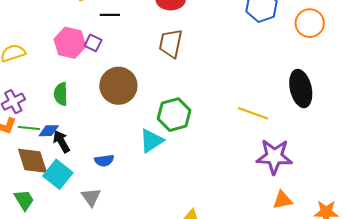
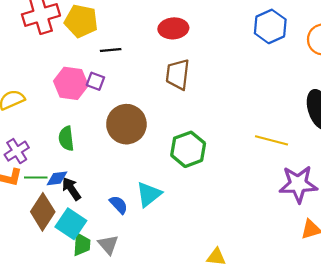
cyan triangle: (151, 141) -> (149, 194), moved
blue semicircle: (104, 160) -> (119, 205), turned -120
brown diamond: (32, 161) -> (43, 212), turned 56
green trapezoid: (24, 200) -> (82, 244), moved, turned 40

